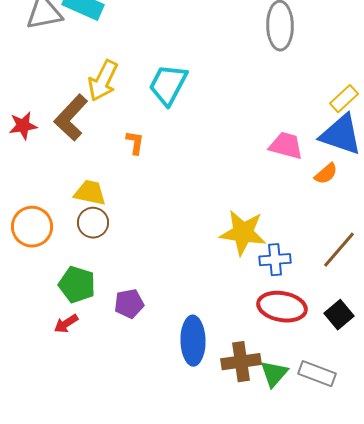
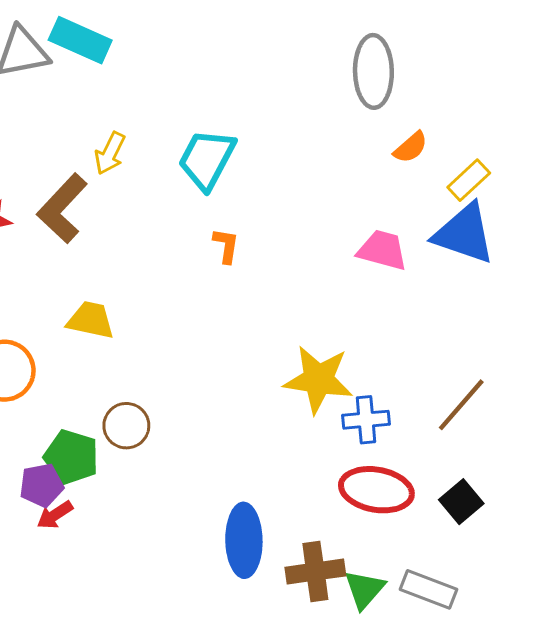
yellow arrow: (103, 81) -> (110, 153), size x0.7
orange L-shape: (135, 143) -> (226, 246), moved
orange semicircle: (326, 174) -> (411, 147), moved
brown circle: (93, 223) -> (126, 426), moved
purple pentagon: (129, 304) -> (42, 485), moved

